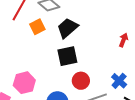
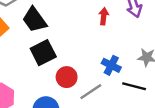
black trapezoid: (67, 28) -> (34, 20), turned -70

